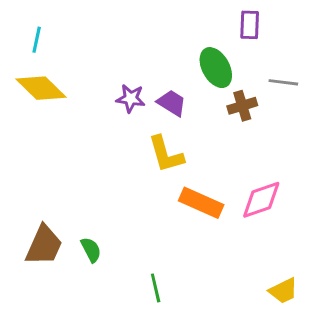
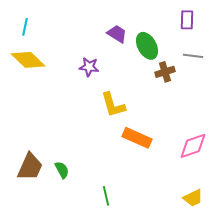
purple rectangle: (250, 25) -> (187, 20), moved
purple trapezoid: (172, 103) -> (117, 34), moved
pink diamond: (261, 200) -> (193, 146), moved

